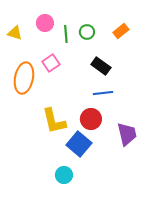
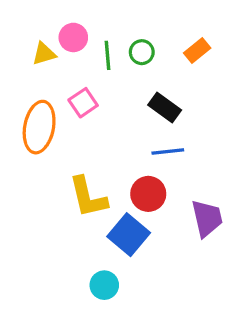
yellow triangle: (15, 33) -> (44, 54), moved, turned -35

